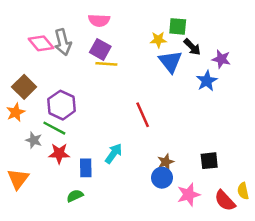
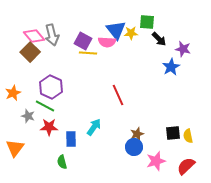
pink semicircle: (99, 20) -> (107, 42), moved
blue triangle: (170, 61) -> (116, 30), moved
brown square: (24, 87) -> (30, 52), moved
yellow semicircle: (243, 191) -> (188, 136), moved
green semicircle: (75, 196) -> (62, 162), turned -80
red semicircle: (225, 201) -> (186, 166), turned 90

